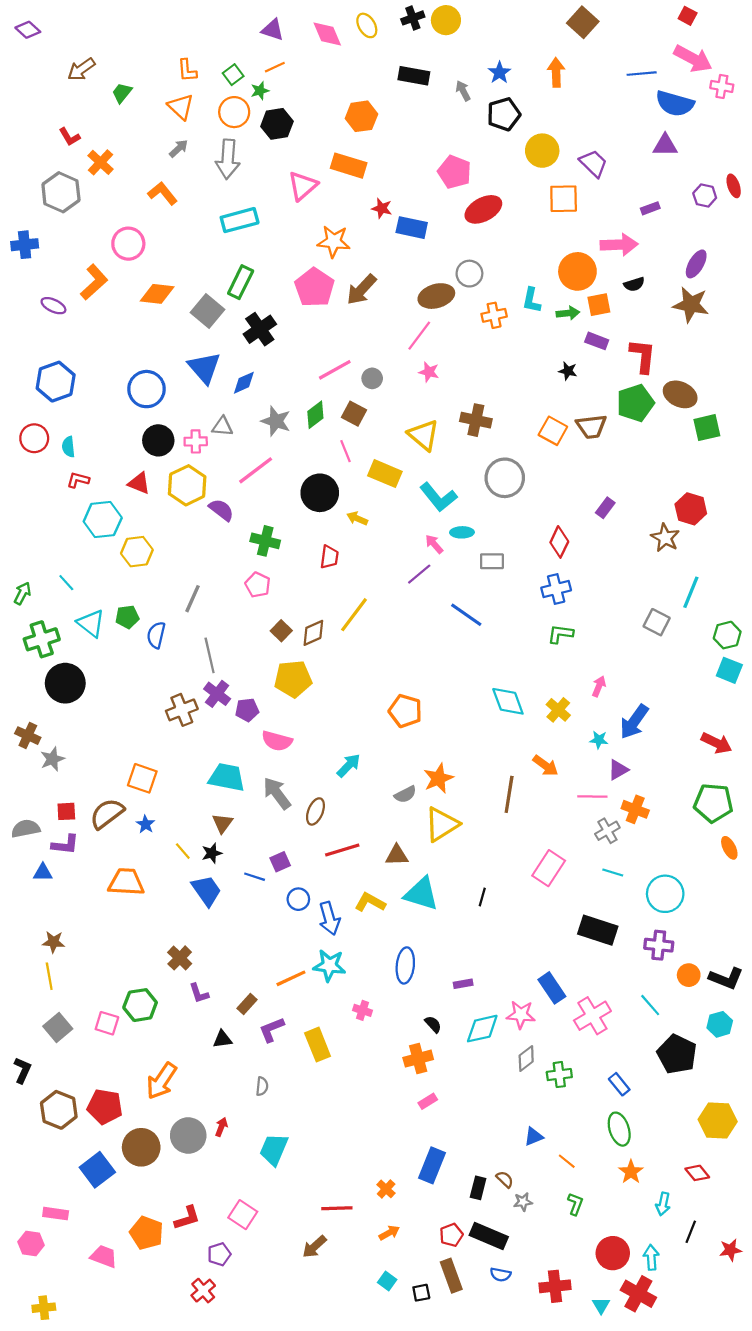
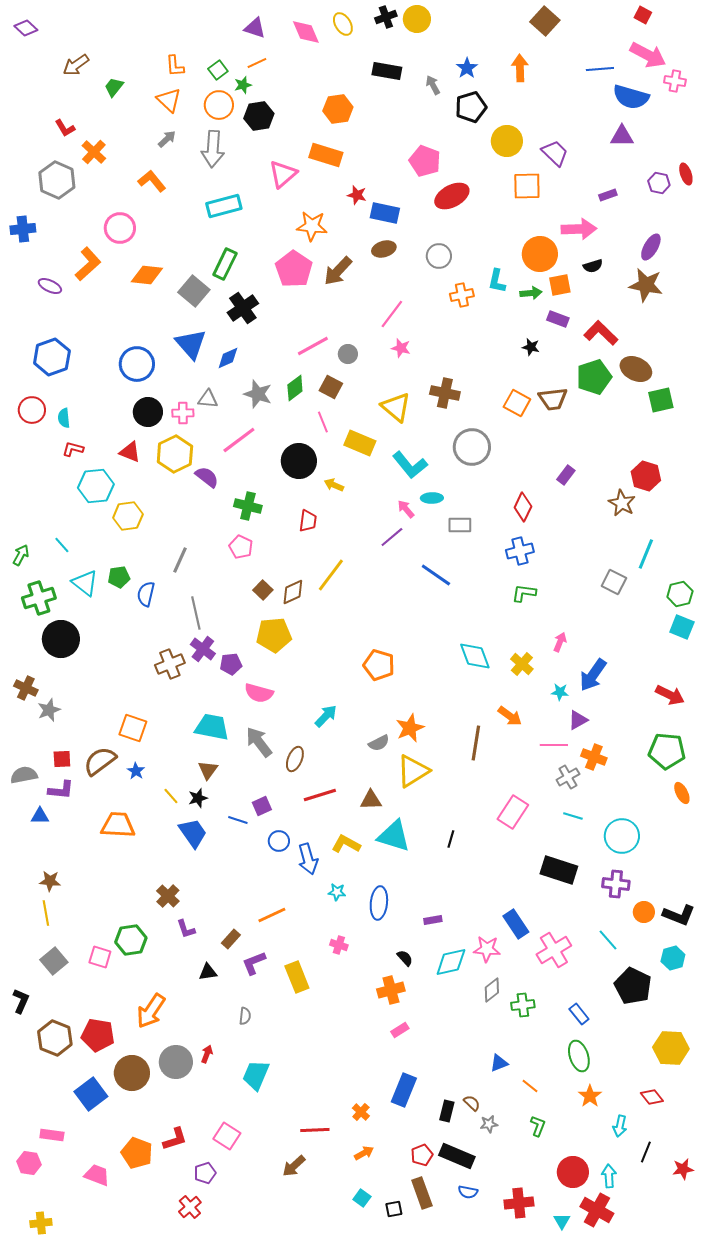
brown ellipse: (436, 296) -> (384, 249), moved, size x0.7
red L-shape: (643, 356) -> (601, 333), turned -52
cyan star: (329, 965) -> (337, 892), moved, size x0.6

